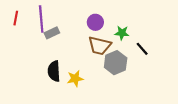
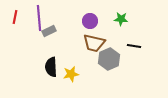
green star: (122, 33) -> (121, 19), moved
black line: (142, 49) -> (134, 46), turned -40

